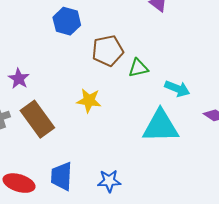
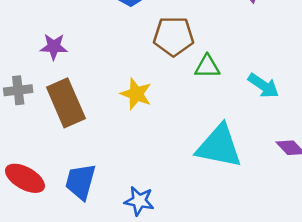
purple star: (19, 79) -> (54, 47), turned 30
cyan arrow: (177, 89) -> (263, 86), moved

